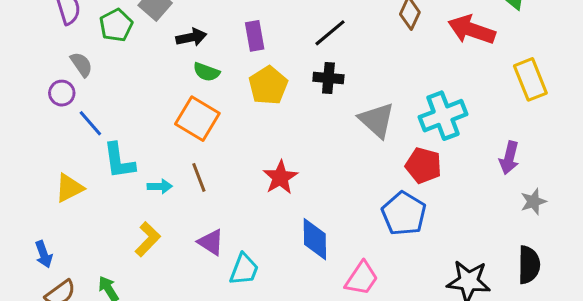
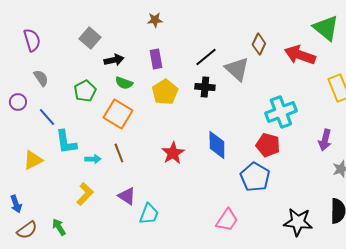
green pentagon: (116, 25) -> (85, 91), moved
purple circle: (62, 93) -> (18, 102), moved
gray triangle: (377, 120) -> (237, 69), moved
blue diamond: (315, 239) -> (217, 145), moved

